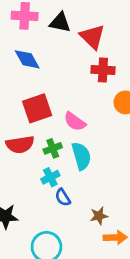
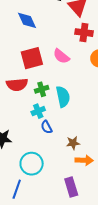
pink semicircle: (75, 122) -> (61, 56), moved

